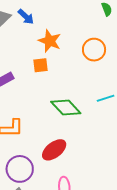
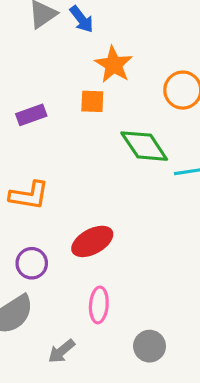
green diamond: (66, 107) -> (144, 146), moved
purple circle: (20, 169) -> (32, 263), size x0.7

